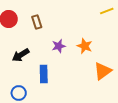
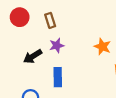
purple star: (59, 46) -> (57, 45), moved

